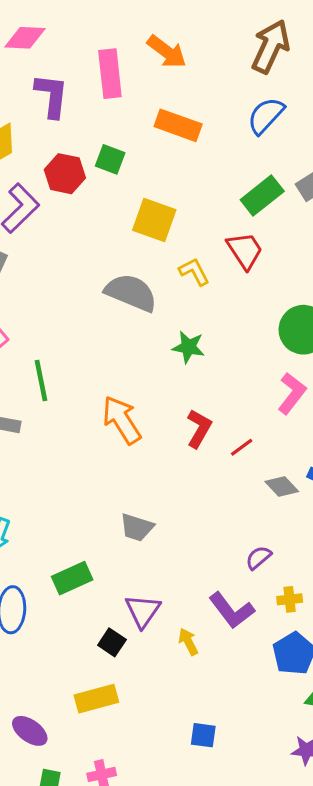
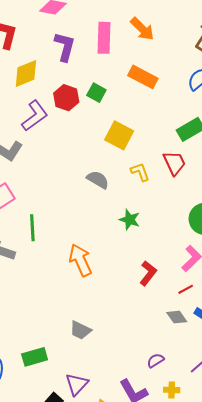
gray semicircle: (131, 293) -> (98, 180), size x0.7
red L-shape: (199, 429) -> (148, 273), moved
red line: (242, 447) -> (186, 289), moved

